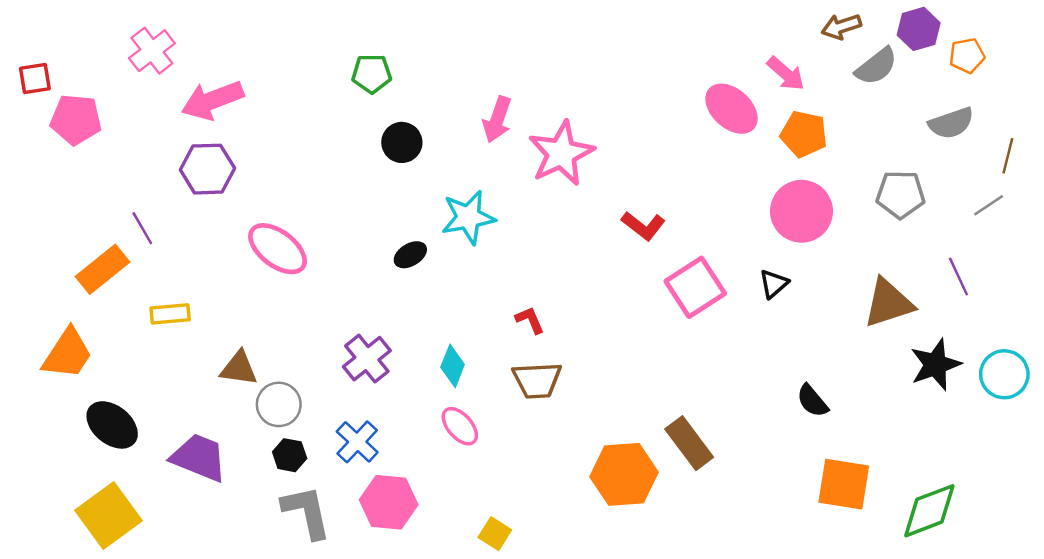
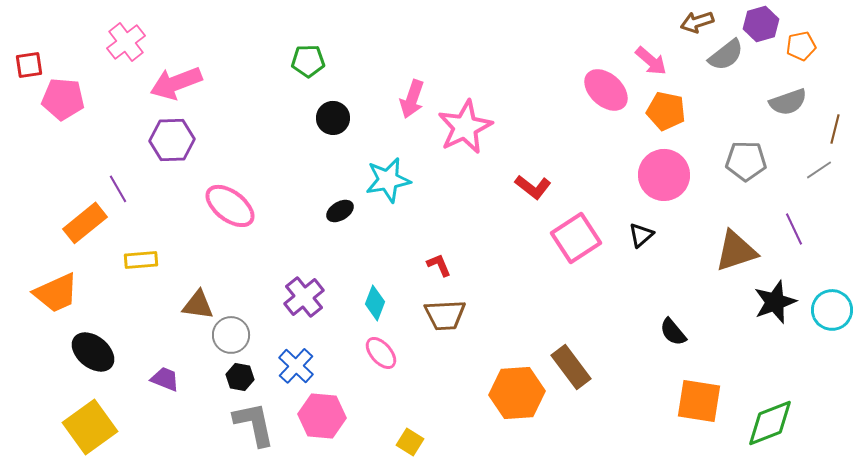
orange trapezoid: (67, 354) -> (56, 293), turned 33
purple trapezoid: (199, 458) -> (165, 379), size x0.6

